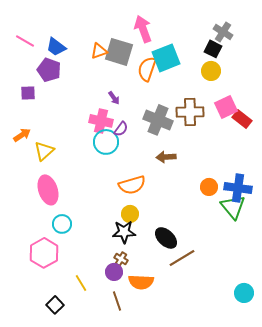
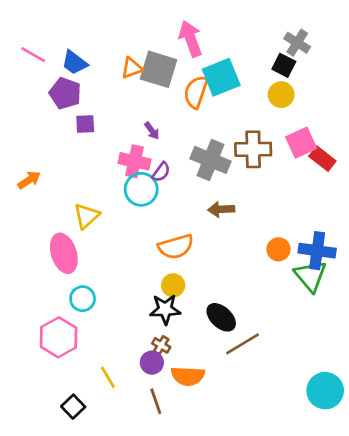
purple square: (28, 93) -> (85, 124), moved
yellow triangle: (44, 151) -> (87, 216), moved
cyan circle: (244, 293) -> (325, 391), size x1.4

